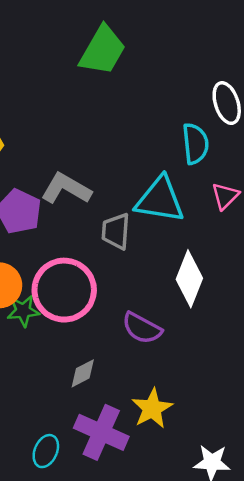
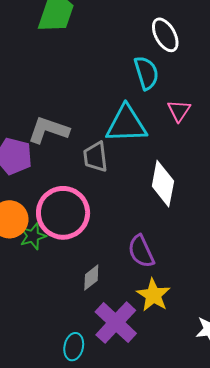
purple semicircle: (142, 328) -> (141, 251), moved, turned 48
purple cross: (101, 432) -> (116, 323), turned 30

